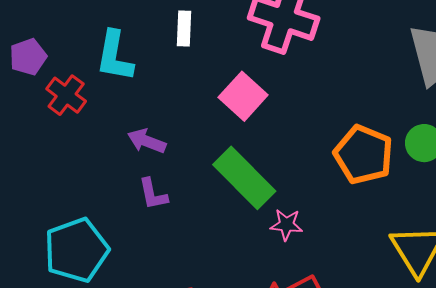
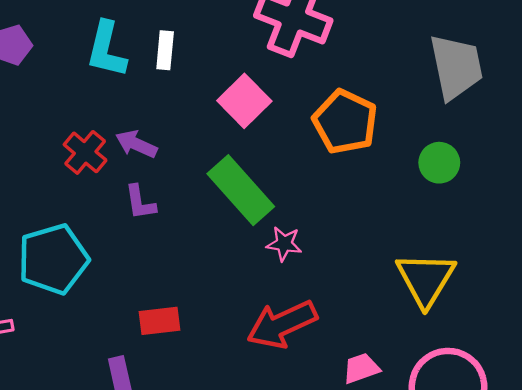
white rectangle: (184, 28) -> (165, 50), moved
red cross: (66, 95) -> (85, 152), moved
orange pentagon: (363, 155) -> (345, 122), moved

